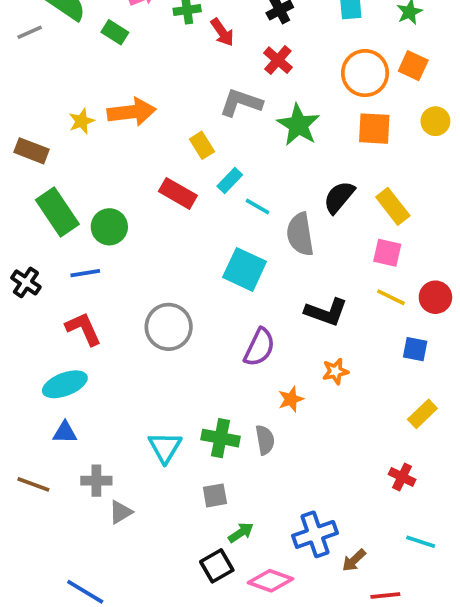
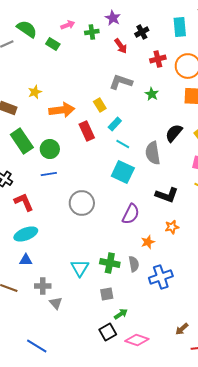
red arrow: (222, 32) -> (121, 46), moved
red cross: (278, 60) -> (158, 59), moved, turned 35
orange arrow: (132, 112) -> (62, 110), moved
green star: (298, 125) -> (152, 94), size x0.6
red rectangle: (178, 193) -> (87, 131), turned 36
cyan line: (258, 206) -> (123, 144), moved
blue line: (85, 273) -> (49, 174), moved
red L-shape: (83, 329) -> (24, 202), moved
gray triangle: (120, 512) -> (56, 303), turned -40
blue cross: (315, 534) -> (161, 277), moved

